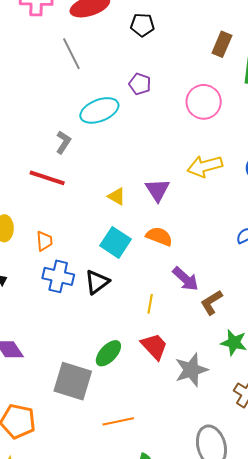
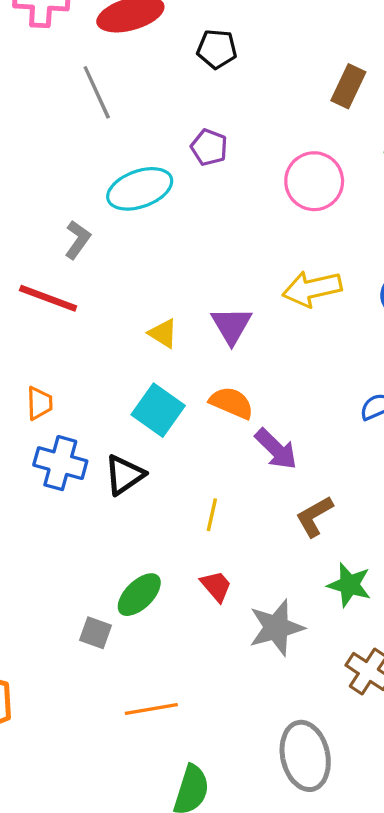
purple arrow: (185, 279) -> (276, 449), moved
red trapezoid: (154, 346) -> (216, 586), size x0.7
gray square: (73, 381) -> (96, 633), moved, size x0.5

